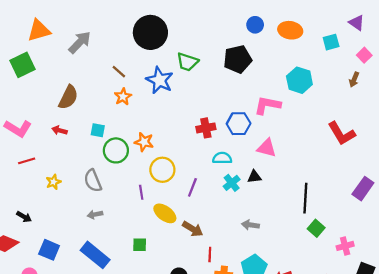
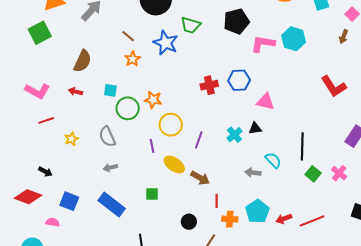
pink L-shape: (267, 105) -> (263, 44), moved
cyan semicircle: (222, 158) -> (273, 160), moved, turned 48
pink cross: (345, 246) -> (339, 173), moved, turned -35

